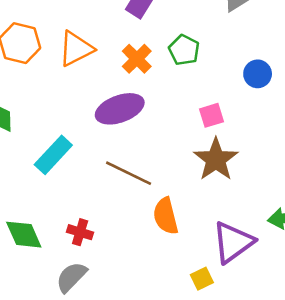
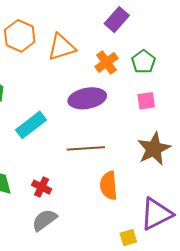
pink square: (211, 115) -> (146, 101), moved
brown line: (129, 173) -> (86, 148), turned -39
gray semicircle: (71, 277) -> (44, 220), moved

